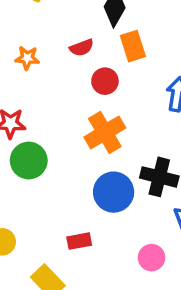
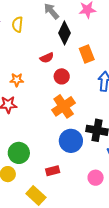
orange rectangle: (133, 46) -> (87, 54), moved
orange star: (27, 58) -> (17, 80), moved
green circle: (29, 161) -> (19, 153), moved

